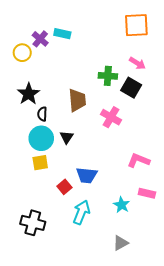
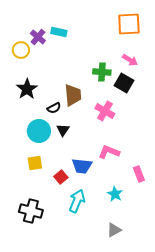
black semicircle: (42, 114) -> (54, 108), moved, turned -120
pink L-shape: (138, 160) -> (109, 152), moved
yellow square: (40, 163) -> (35, 163), moved
pink rectangle: (147, 193) -> (139, 174), moved, turned 56

